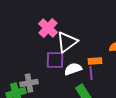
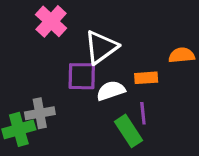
pink cross: (48, 28) -> (51, 21), moved
purple line: (91, 73) -> (143, 113), moved

